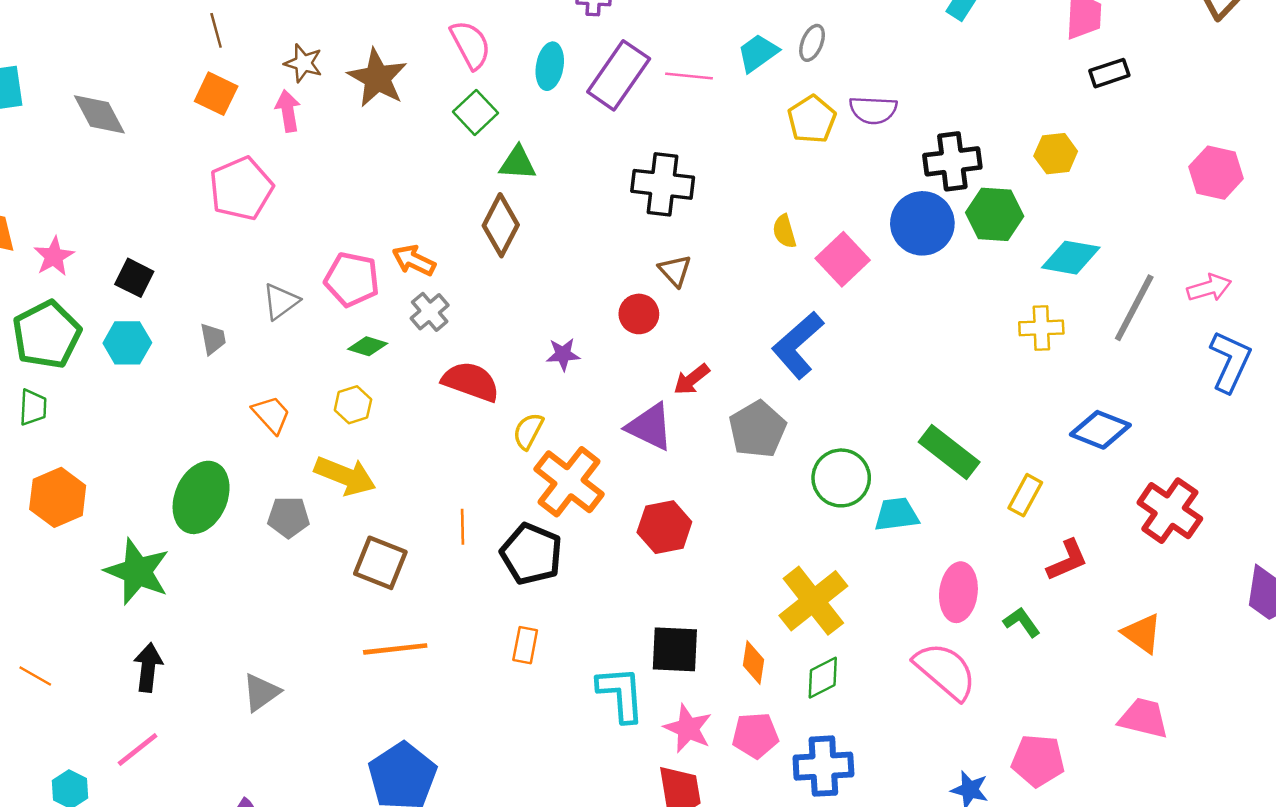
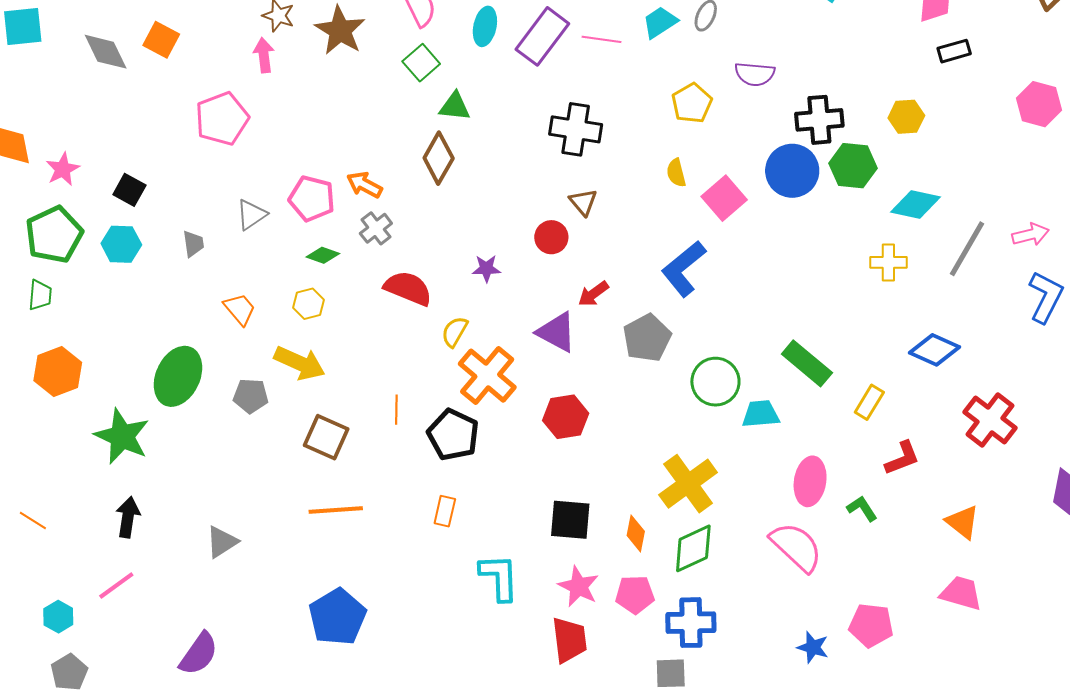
orange square: (216, 94) -> (161, 40), moved
yellow pentagon: (812, 119) -> (692, 103), moved
pink hexagon: (1216, 173) -> (1039, 104), moved
green diamond: (823, 678) -> (693, 548), size x1.4
cyan L-shape: (621, 694) -> (499, 577), moved

